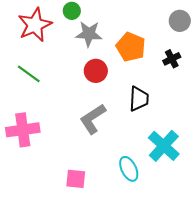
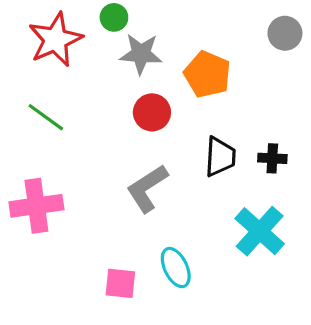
black cross: (172, 59) -> (272, 158), moved, turned 30
cyan ellipse: (129, 169) -> (176, 268), moved

